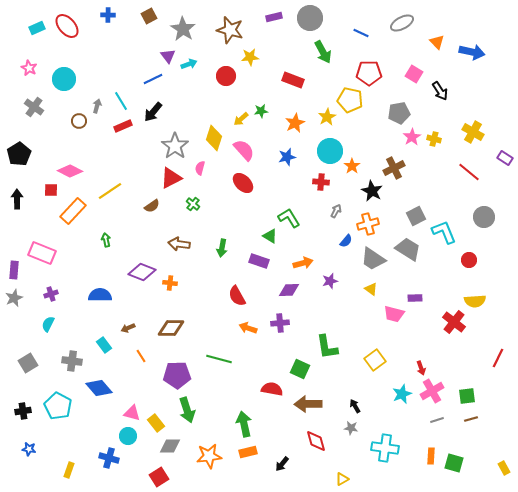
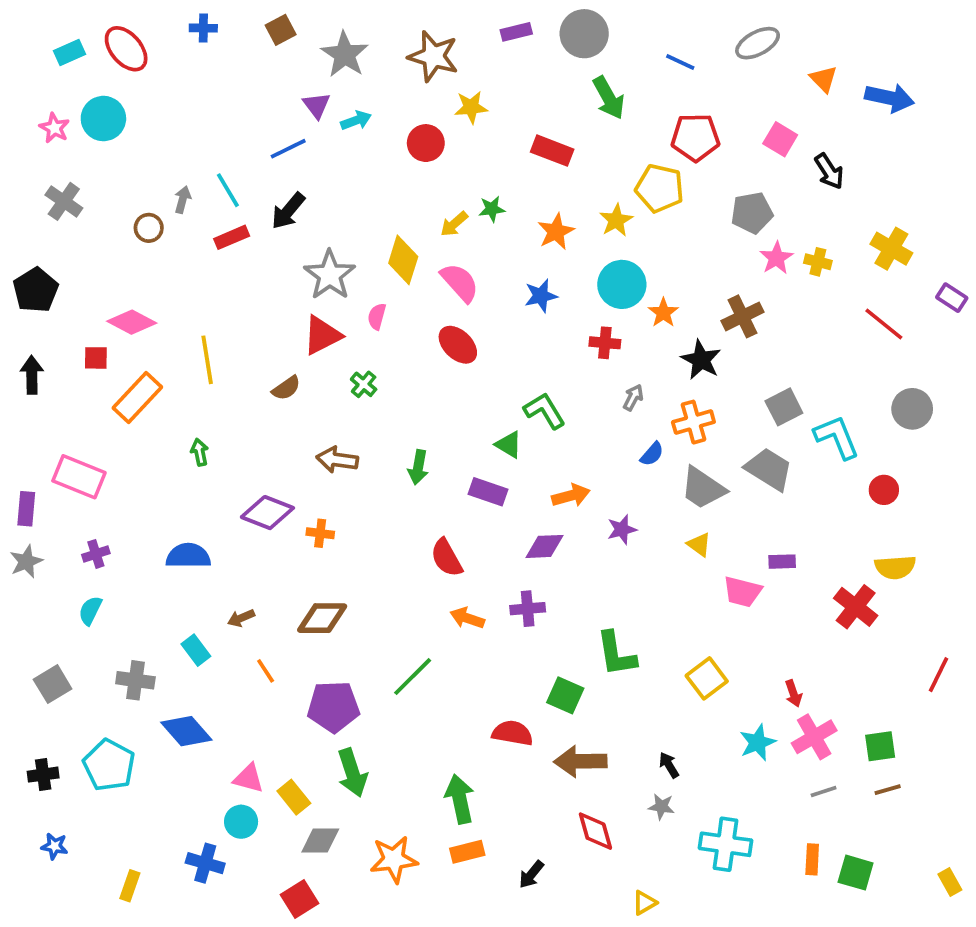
cyan circle: (64, 79) -> (103, 119), moved
yellow line: (110, 191) -> (207, 360), turned -65
green line: (219, 359) -> (413, 677), turned -60

